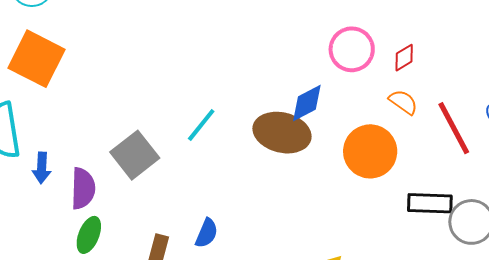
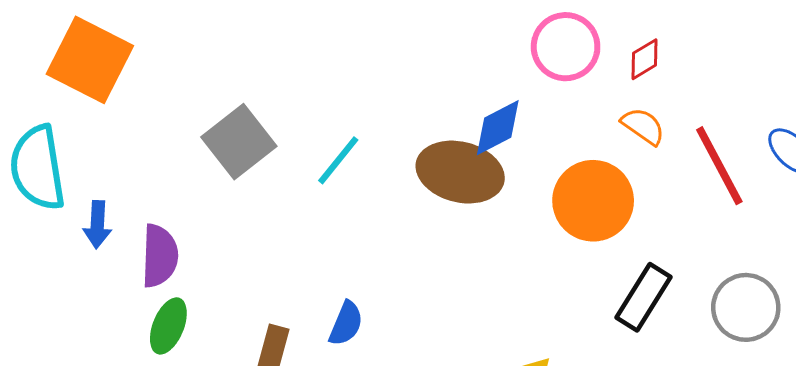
gray square: (135, 155) -> (239, 142), moved
black rectangle: (430, 203) -> (643, 297), moved, turned -60

